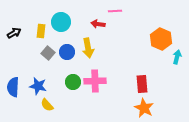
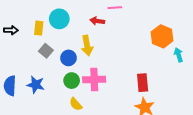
black arrow: (14, 33) -> (11, 30), turned 32
blue circle: (67, 52) -> (69, 58), moved
cyan arrow: (177, 57) -> (179, 55), turned -32
yellow semicircle: (47, 105) -> (76, 104), moved

